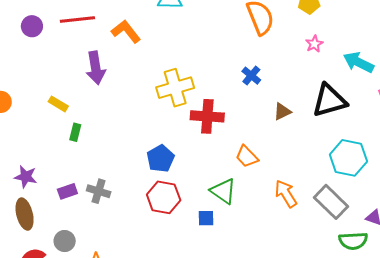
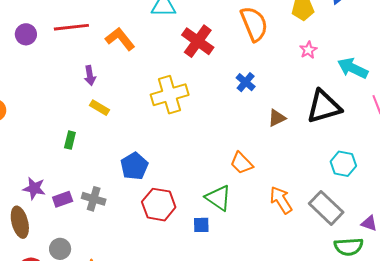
purple arrow: (96, 68) -> (90, 75), size x0.6
yellow rectangle: (58, 104) -> (100, 108), moved
red cross: (207, 116) -> (198, 41), moved, turned 32
cyan hexagon: (348, 158) -> (343, 164), size x0.7
blue pentagon: (160, 159) -> (134, 166), moved
purple star: (26, 177) -> (34, 188), moved

